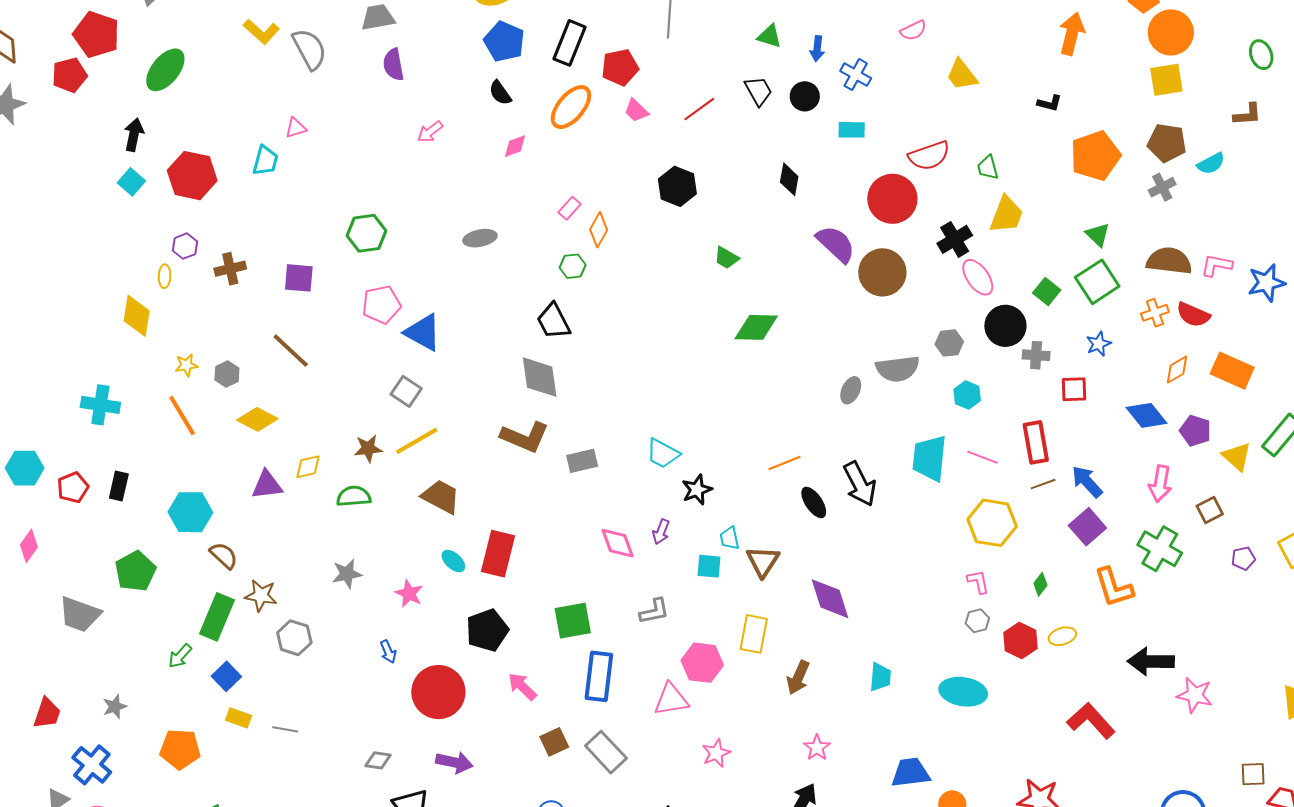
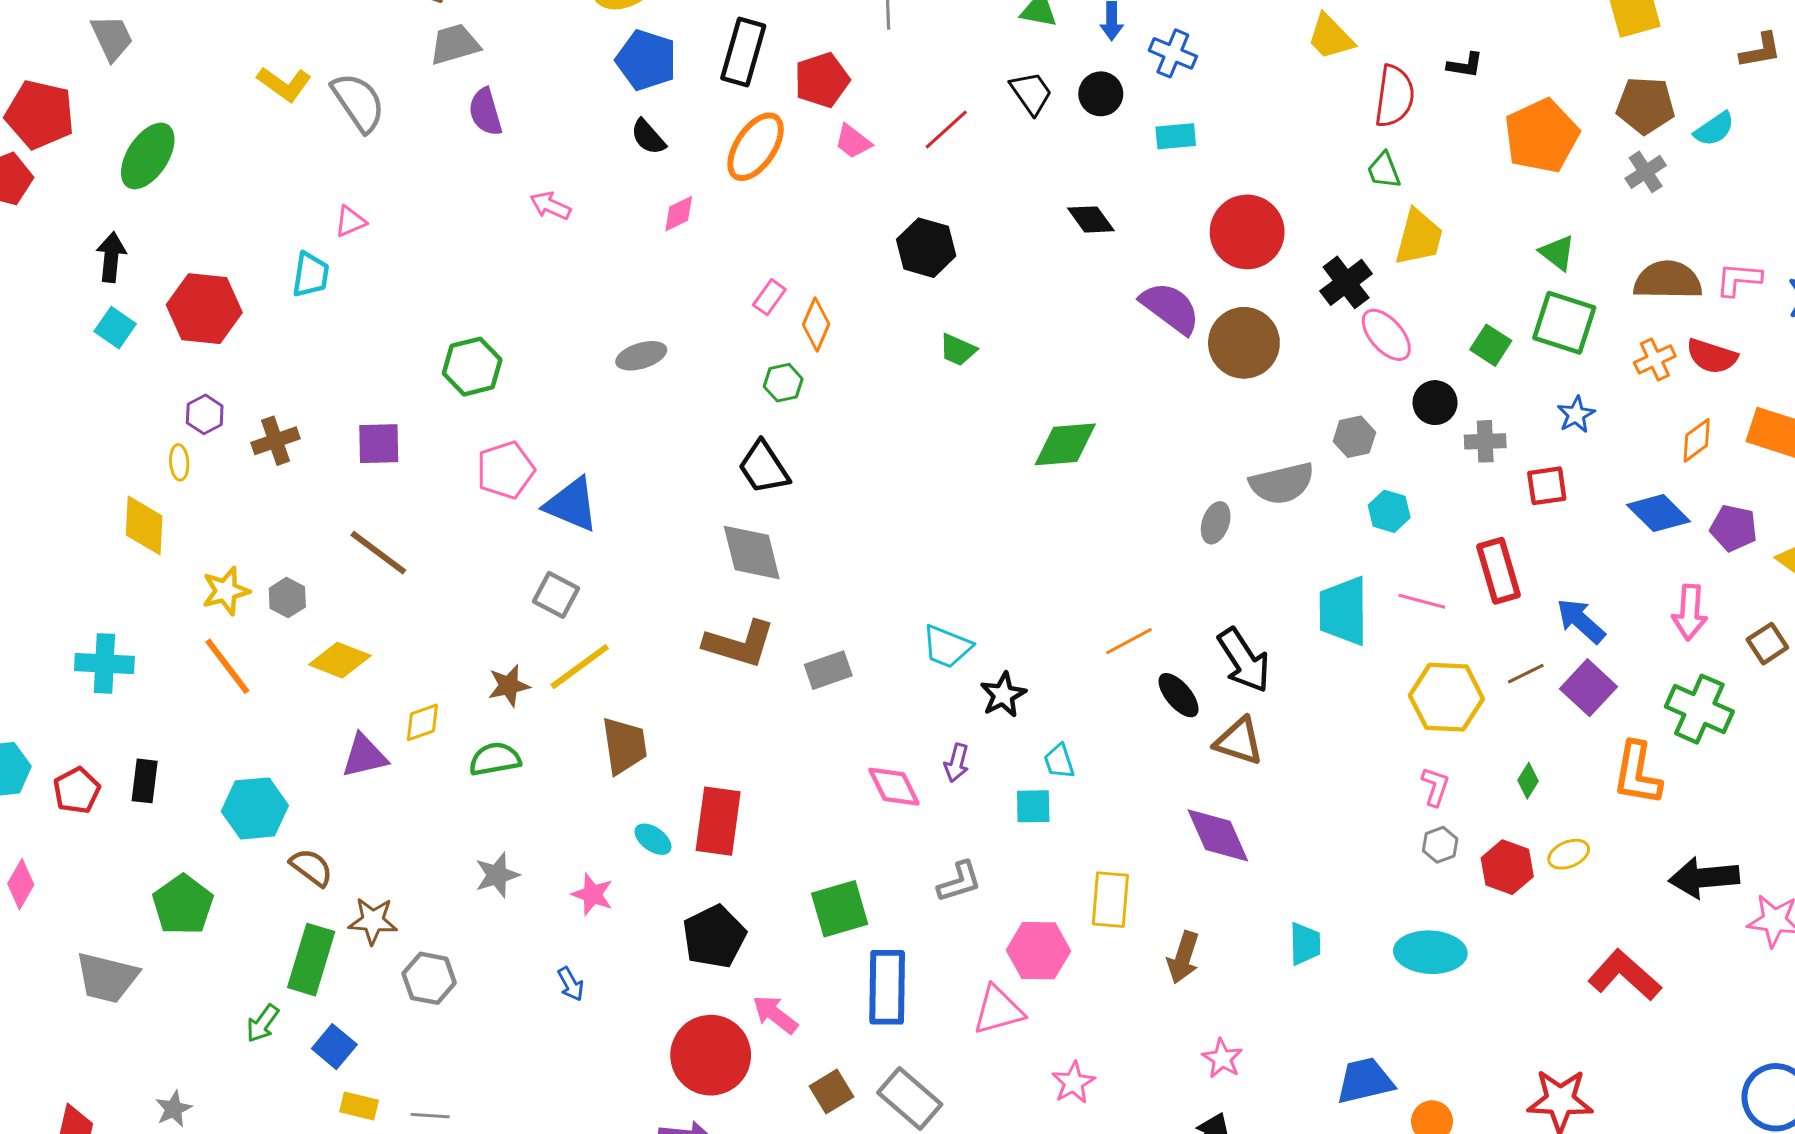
pink arrow: (430, 132) -> (550, 206), turned 68
red semicircle: (929, 156) -> (1394, 96), moved, turned -57
black diamond: (789, 179) -> (1091, 219), turned -40
green trapezoid: (726, 258) -> (958, 350), moved
green square: (1097, 282) -> (1564, 323), turned -33
black circle: (1005, 326) -> (1435, 403), size x0.7
yellow star: (186, 365) -> (226, 591), size x1.4
brown line: (1043, 484) -> (1526, 674), moved
brown trapezoid: (441, 497) -> (624, 746), turned 60
brown triangle: (763, 561) -> (1239, 741), moved, turned -39
pink L-shape: (978, 582) -> (1435, 787), turned 36
orange L-shape: (1114, 587) -> (1637, 774), turned 33
red circle: (438, 692) -> (711, 1055), moved

